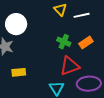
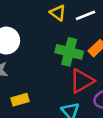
green cross: (64, 42) -> (69, 52), size x1.5

